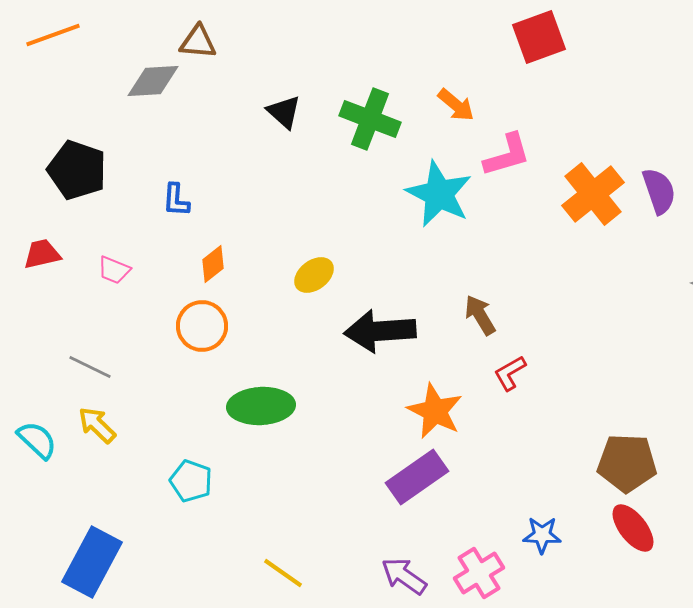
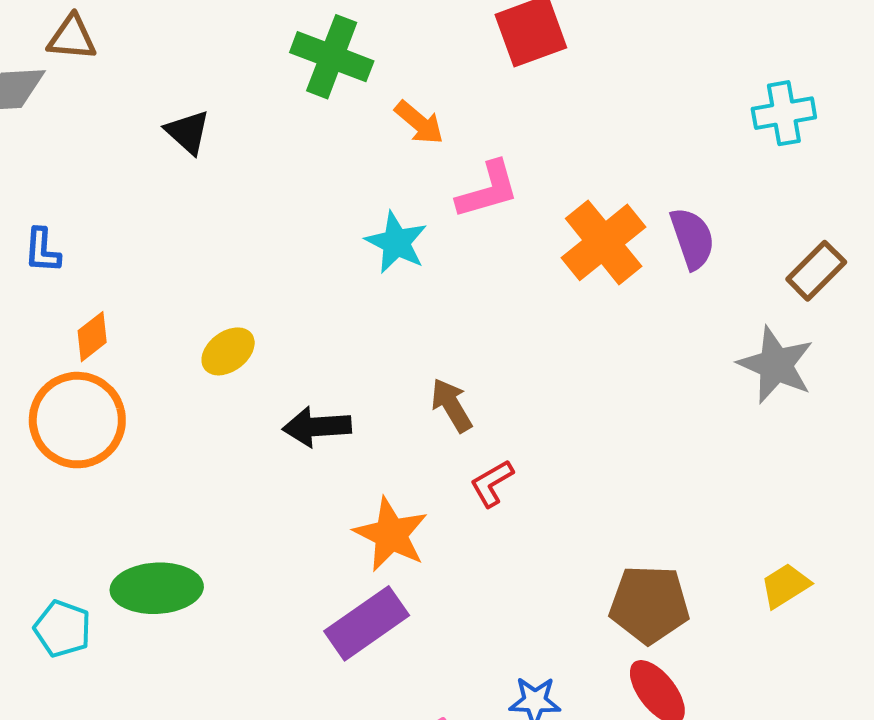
green cross: (370, 119) -> (332, 57), moved
cyan star: (439, 194) -> (396, 242), size x0.7
orange circle: (202, 326) -> (77, 420), size x1.4
black arrow: (380, 331) -> (317, 427), size x0.7
green ellipse: (261, 406) -> (157, 588), moved

